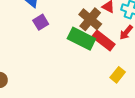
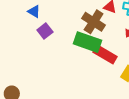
red rectangle: (103, 40) -> (105, 54), moved

